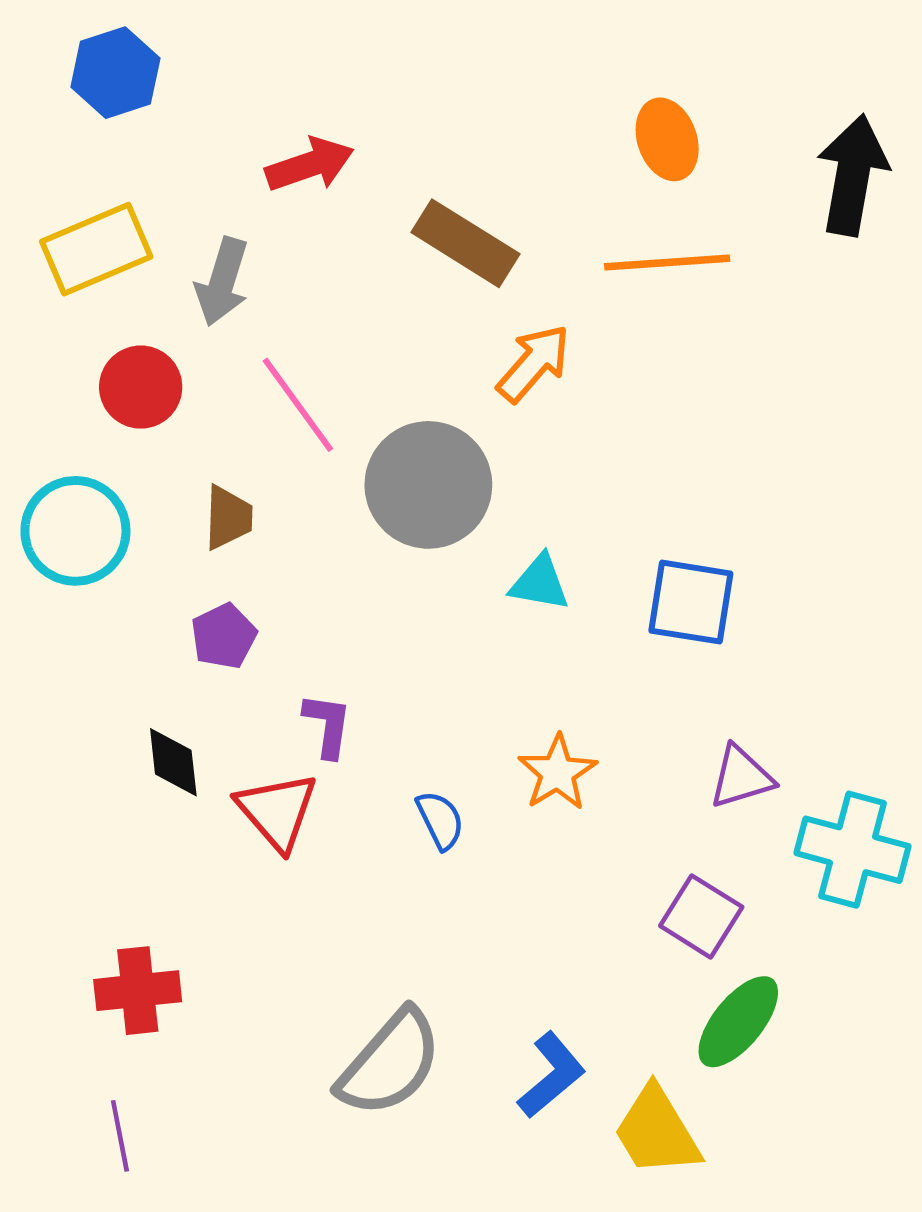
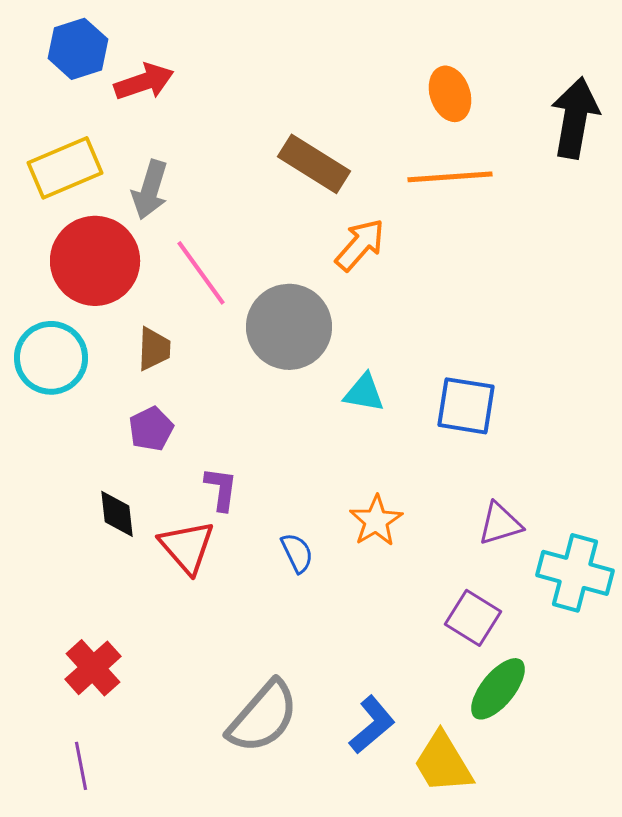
red arrow: (310, 165) -> (144, 82), moved
red circle: (141, 387) -> (95, 261), size x1.6
red cross: (138, 991) -> (93, 668), turned -36

